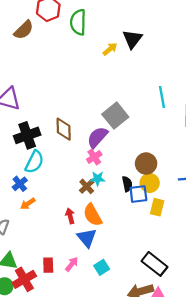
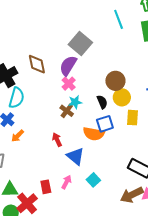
blue square: (138, 194) -> (105, 124), moved
orange semicircle: (93, 215) -> (94, 134), moved, turned -40

